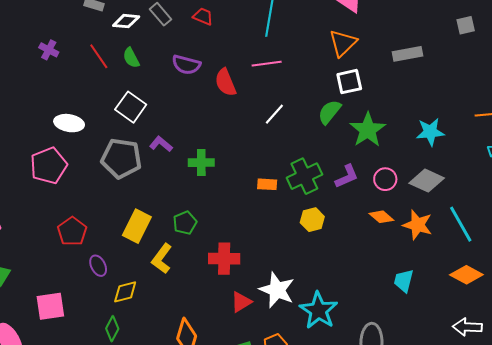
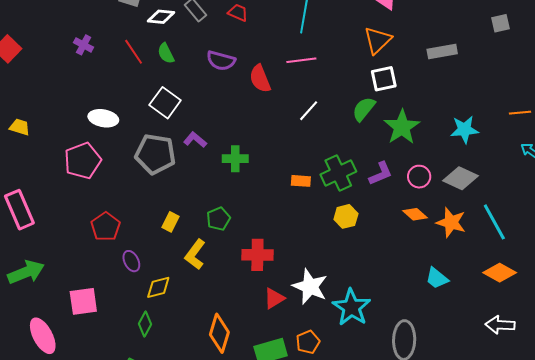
yellow rectangle: (137, 226) -> (170, 222), size x0.6
cyan trapezoid: (404, 281) -> (437, 278), turned -65

